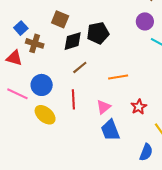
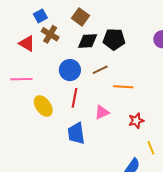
brown line: (80, 67) -> (100, 70), moved
blue circle: (42, 85) -> (70, 70), moved
pink line: (17, 94) -> (21, 79), turned -40
blue trapezoid: (110, 130) -> (76, 133), moved

